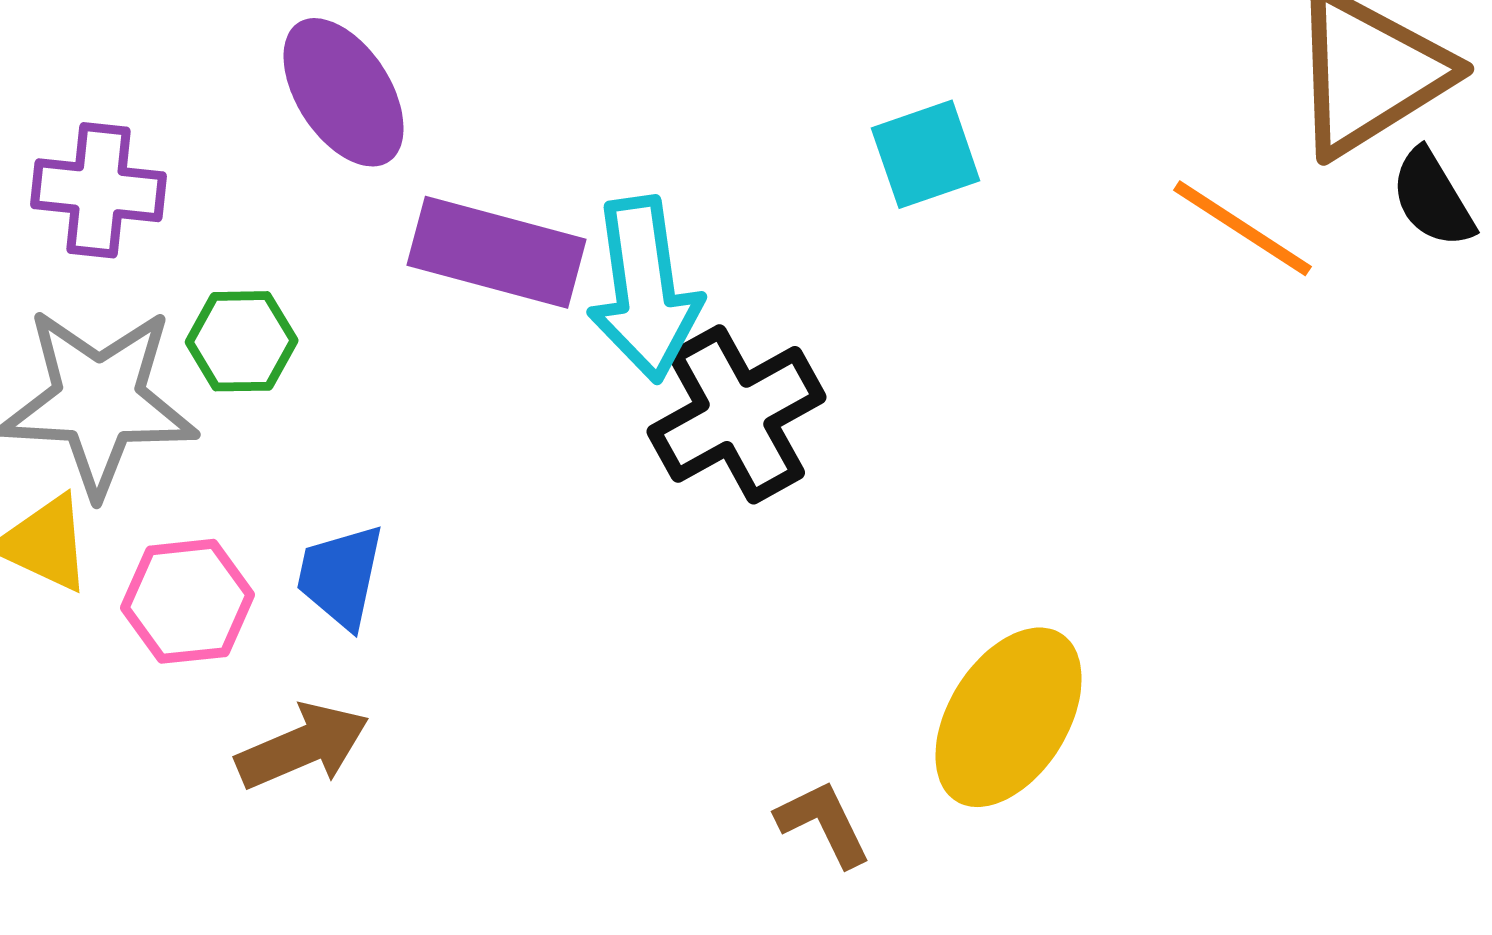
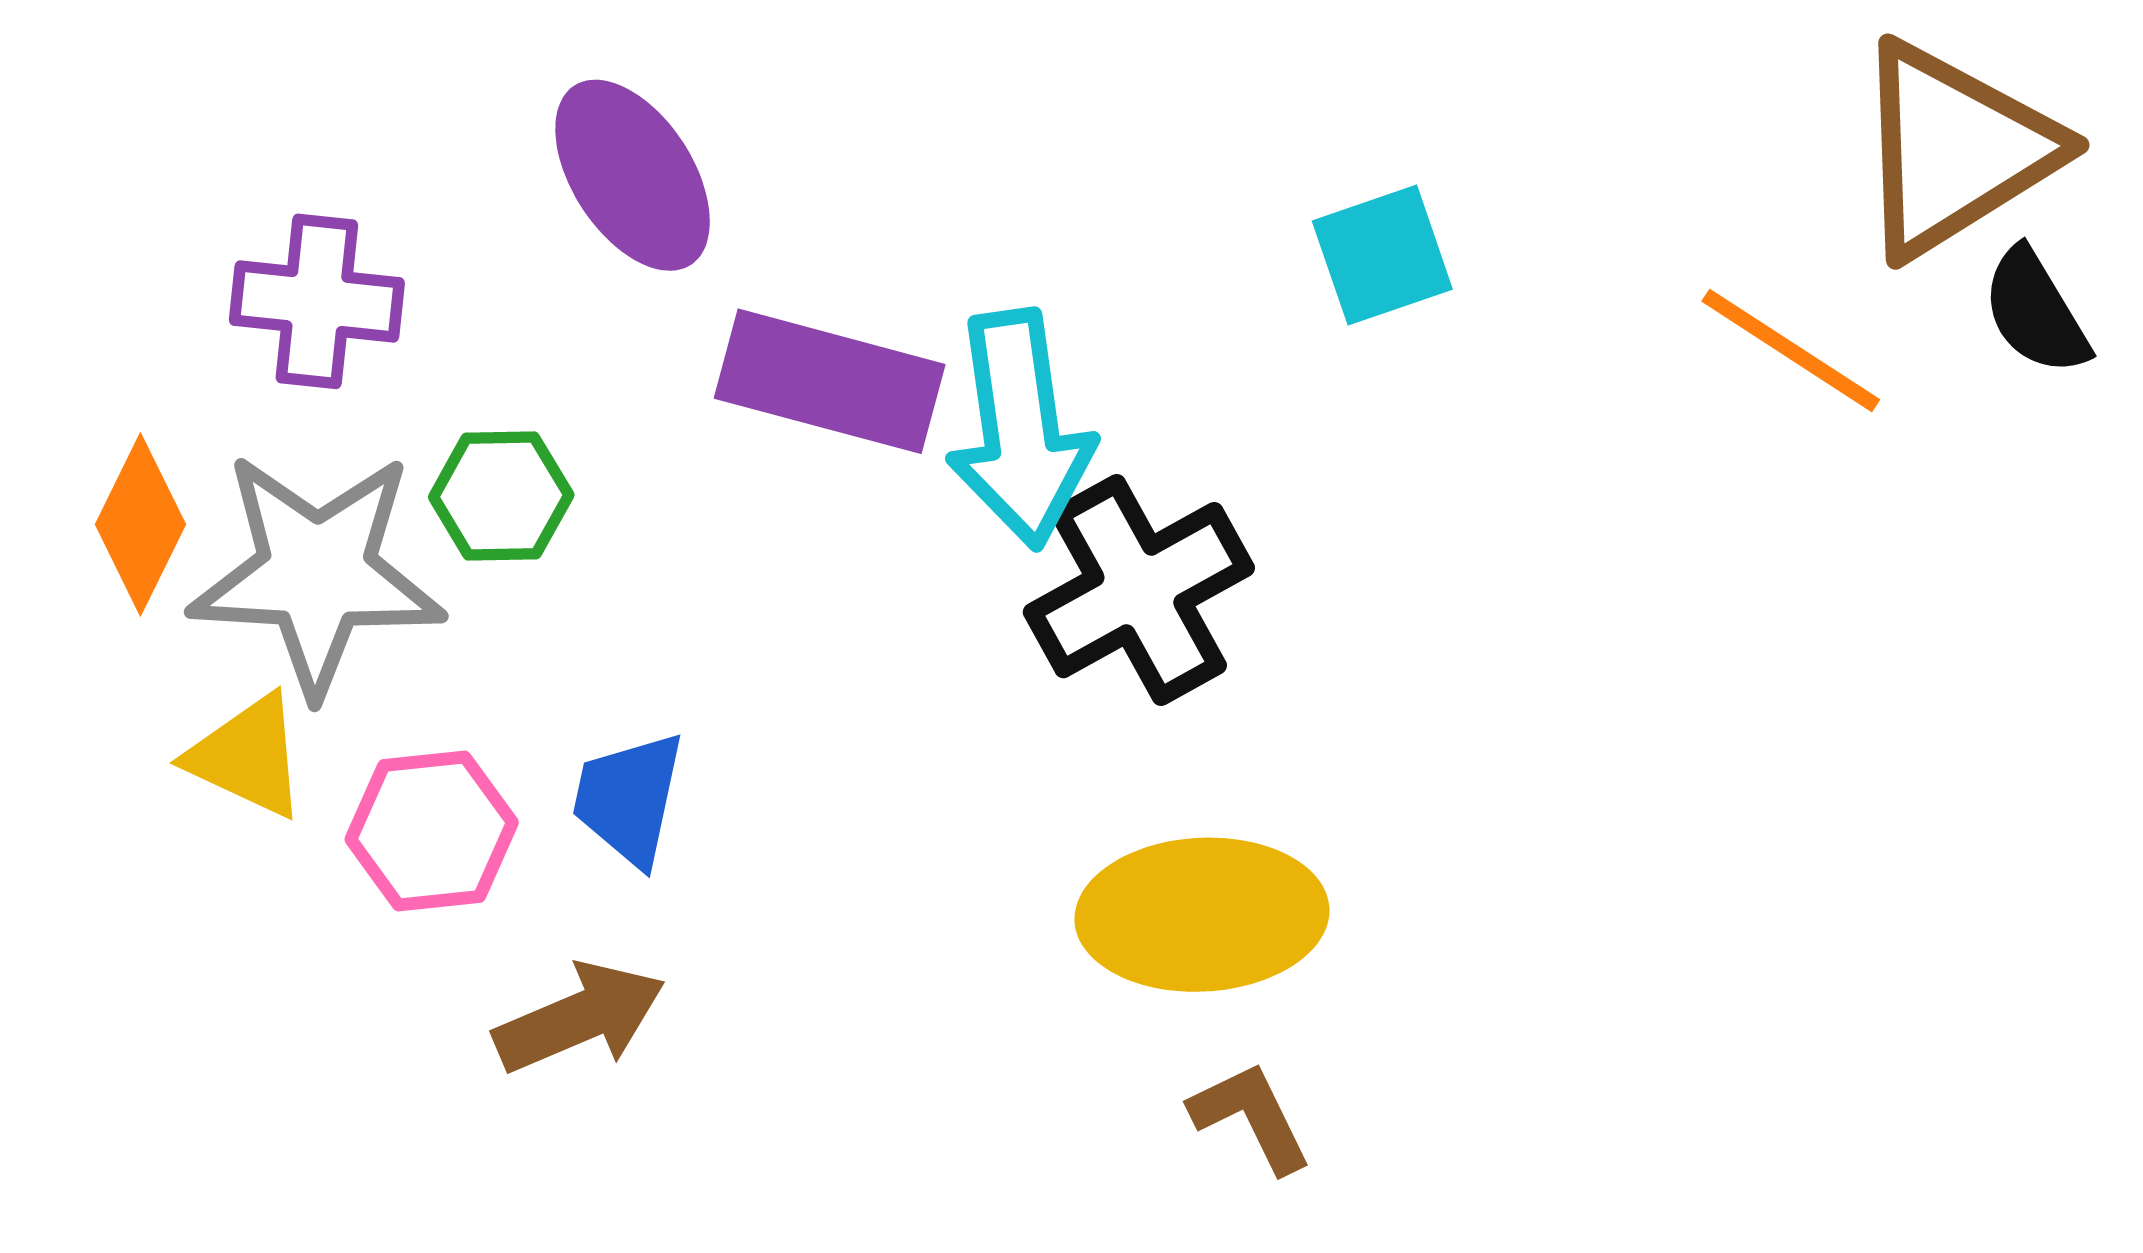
yellow ellipse: (1009, 717) -> (1202, 915), moved, turned 55

